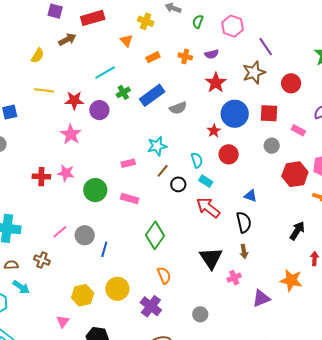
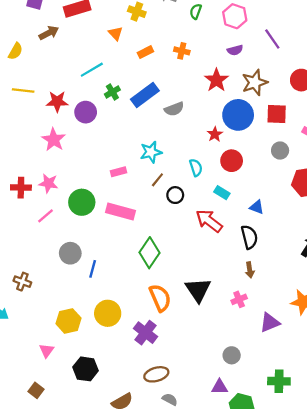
purple semicircle: (212, 54) -> (235, 50), moved
brown star: (254, 72) -> (255, 83), moved
cyan rectangle: (206, 181) -> (222, 193), moved
pink rectangle: (130, 199) -> (121, 211), size x1.4
pink line: (60, 232) -> (45, 216), moved
black triangle: (211, 258) -> (198, 290), moved
orange semicircle: (164, 275) -> (160, 298), size x1.4
gray circle: (200, 314) -> (232, 355), moved

